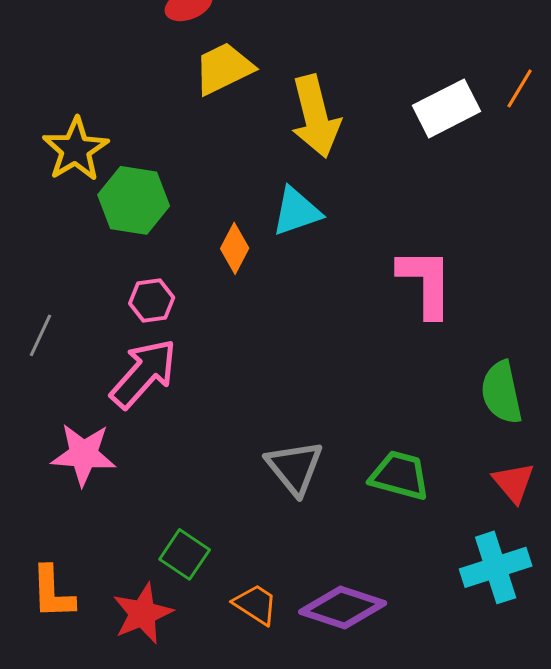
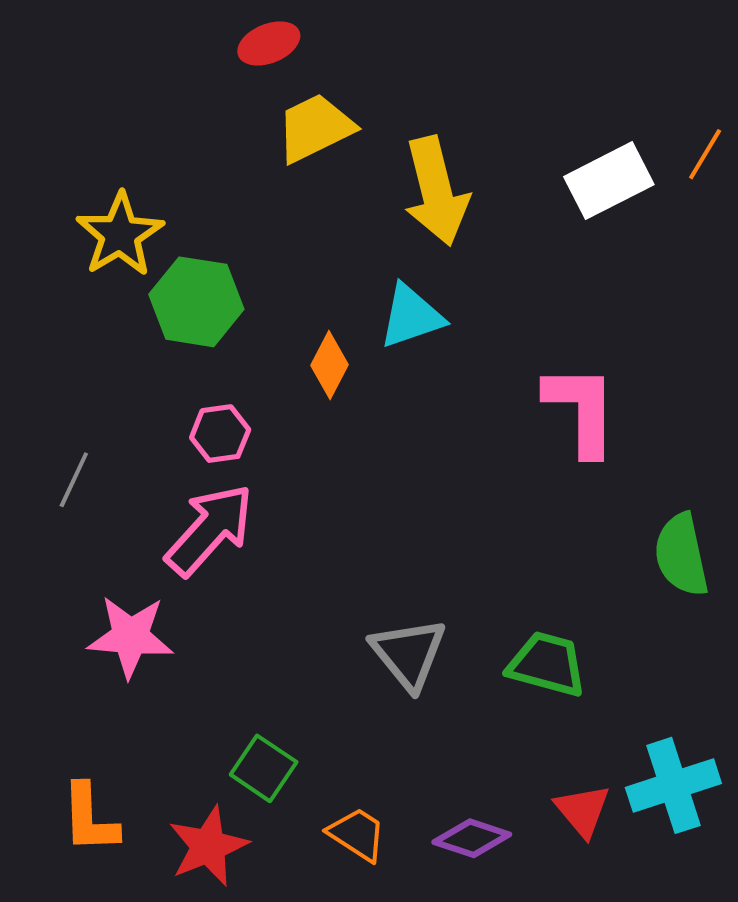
red triangle: (514, 482) -> (583, 811), moved
purple diamond: (343, 607) -> (472, 838), size x0.7

